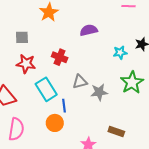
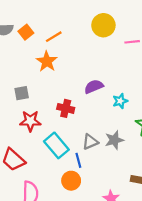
purple semicircle: (89, 30) -> (94, 87), moved
cyan star: (120, 53) -> (120, 101), moved
gray triangle: (80, 82) -> (90, 142), moved

